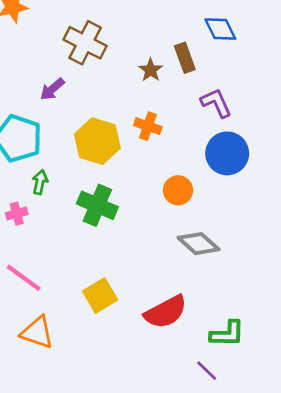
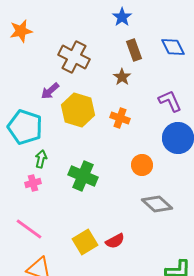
brown rectangle: (185, 58) -> (134, 50), moved
yellow hexagon: (97, 141) -> (78, 110), moved
pink cross: (17, 214) -> (33, 183), moved
red semicircle: (166, 312) -> (115, 241), moved, size x0.6

